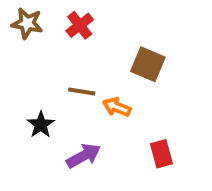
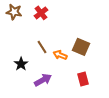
brown square: (148, 64) -> (81, 47), moved
brown line: (82, 91) -> (42, 47), turned 48

